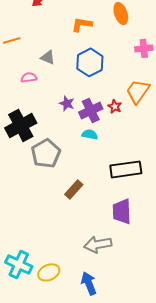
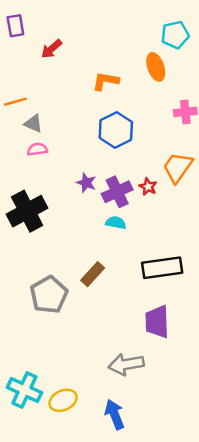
gray triangle: (48, 57) -> (33, 124), moved
gray pentagon: (46, 153) -> (49, 295), moved
brown rectangle: (74, 189) -> (93, 274), moved

